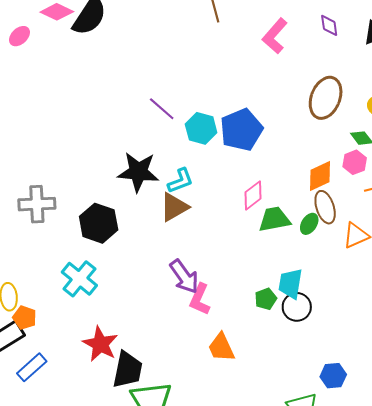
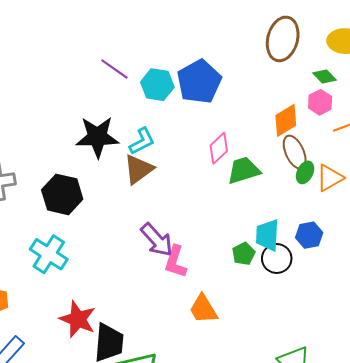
green ellipse: (309, 224) -> (305, 172), moved
blue hexagon: (333, 376) -> (309, 235), moved

